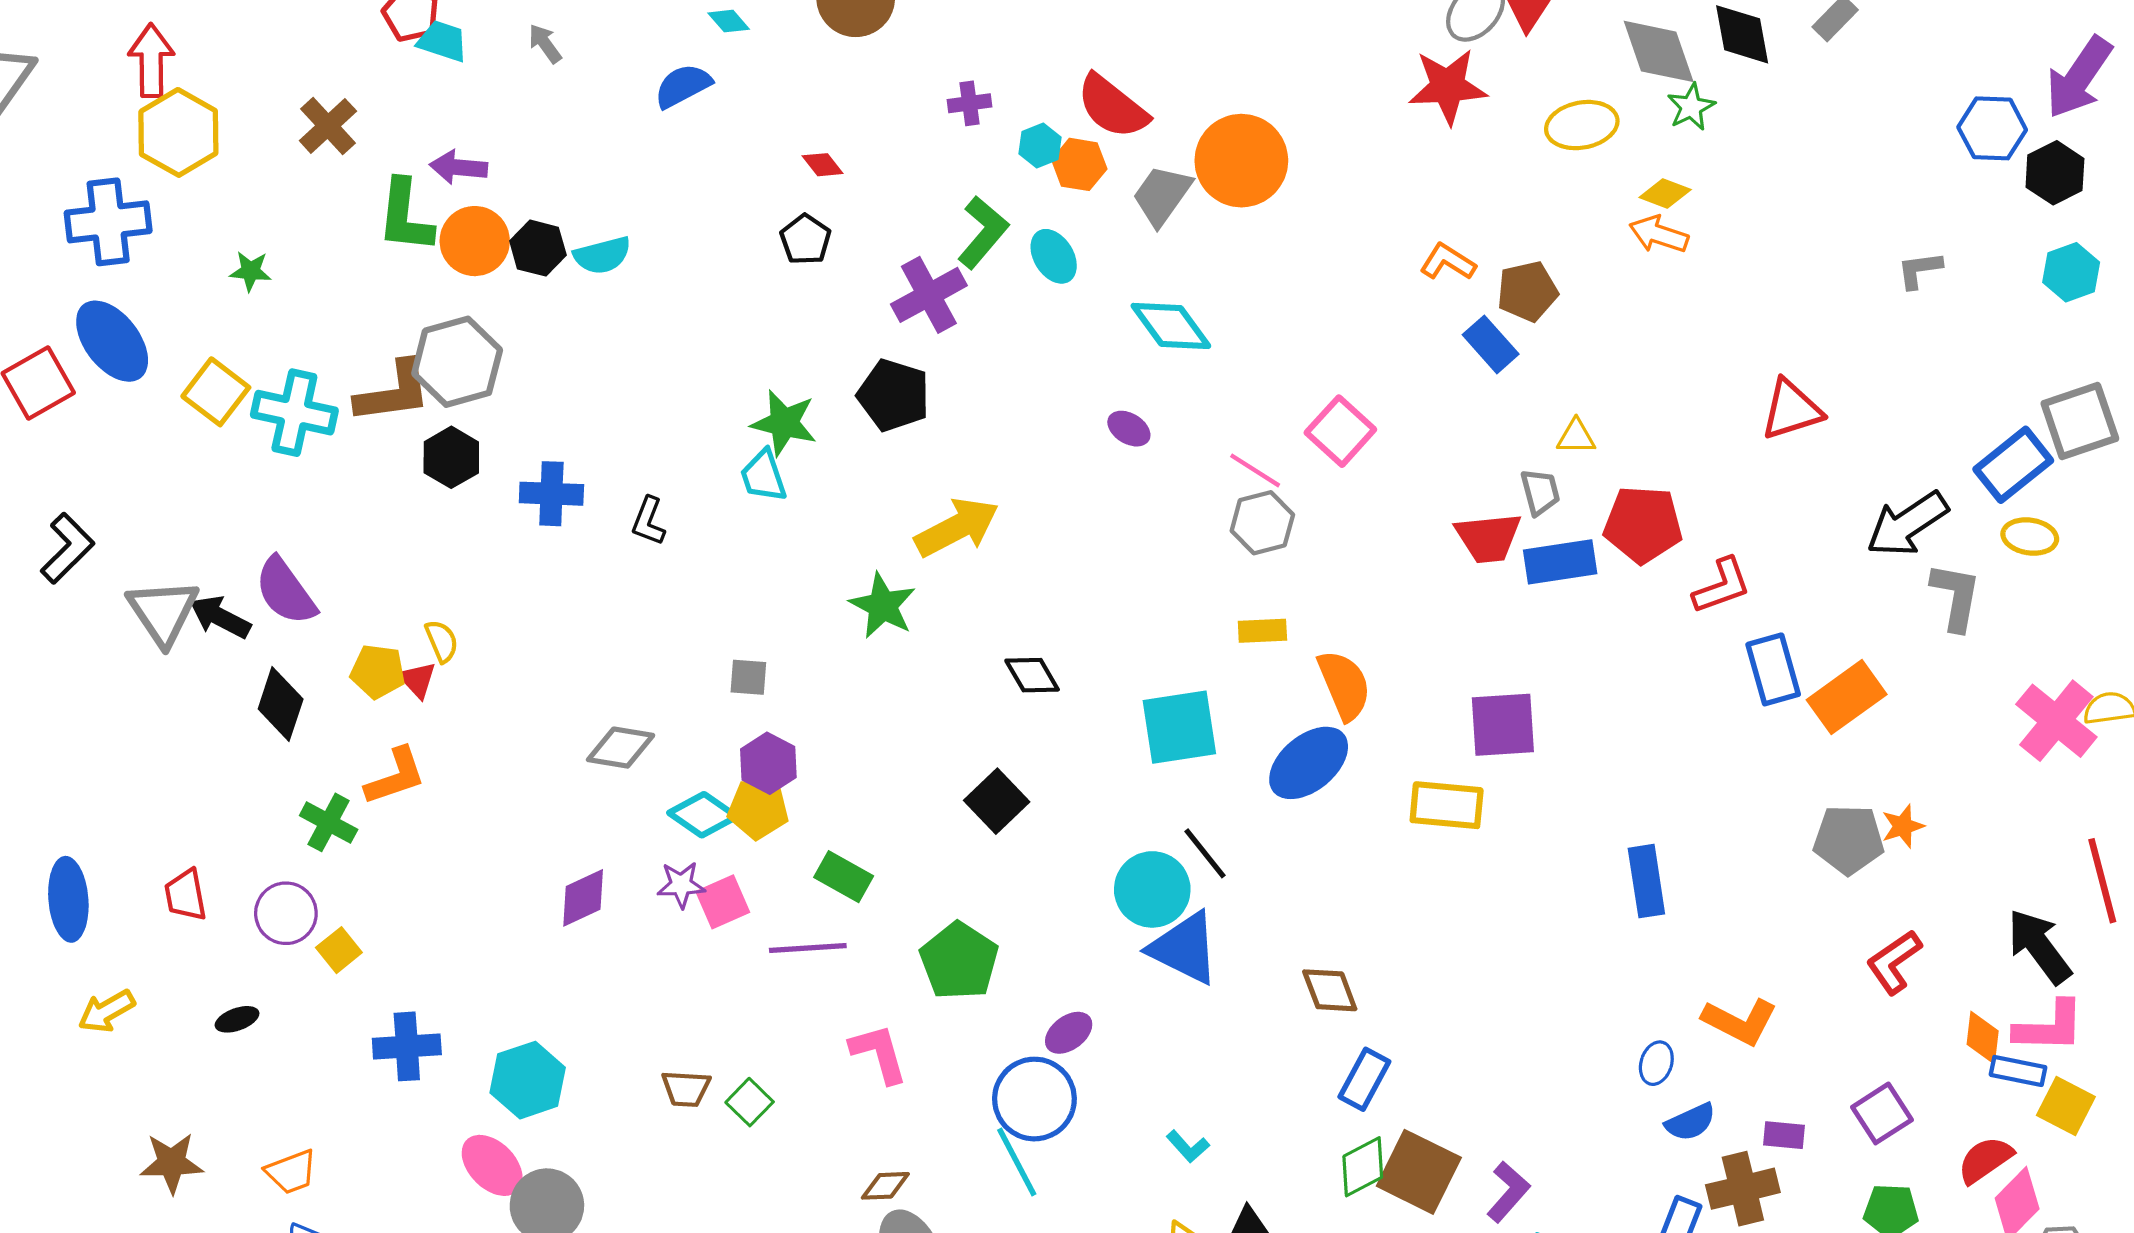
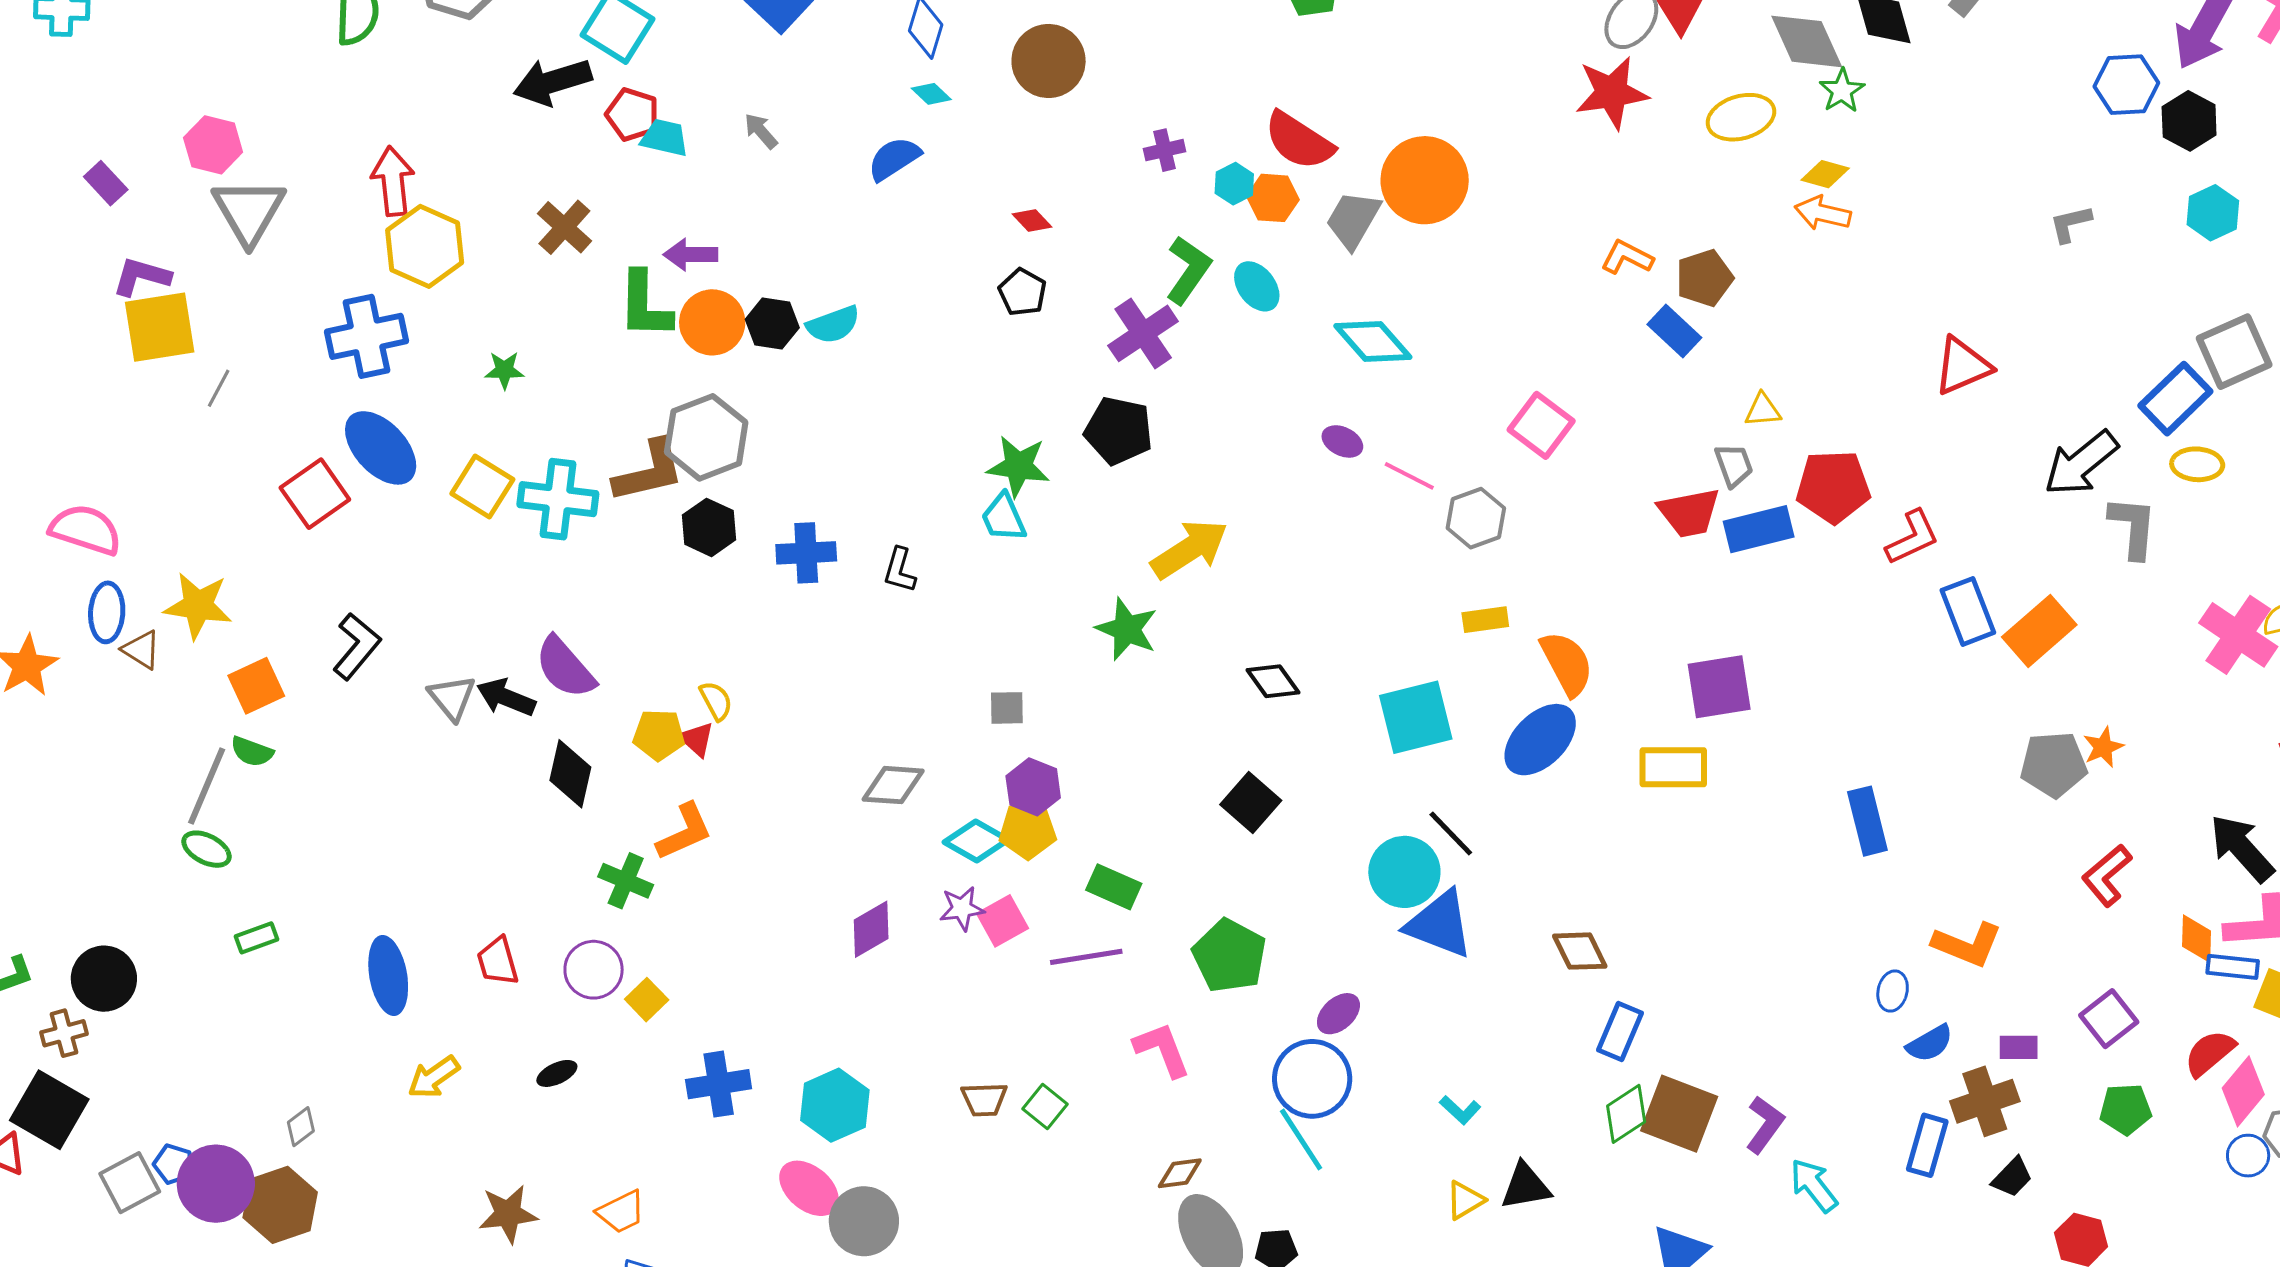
pink line: (1255, 470) -> (1409, 476), moved
gray triangle: (163, 612) -> (452, 698), size x0.7

